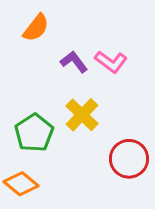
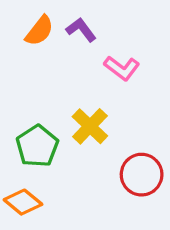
purple L-shape: (74, 62) -> (81, 30), moved

